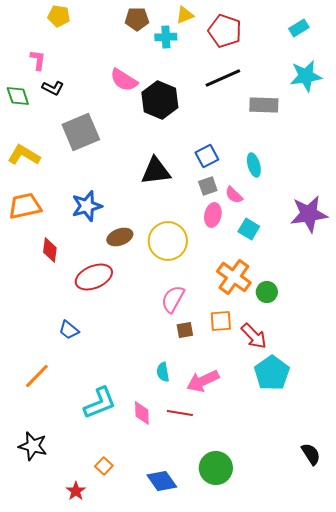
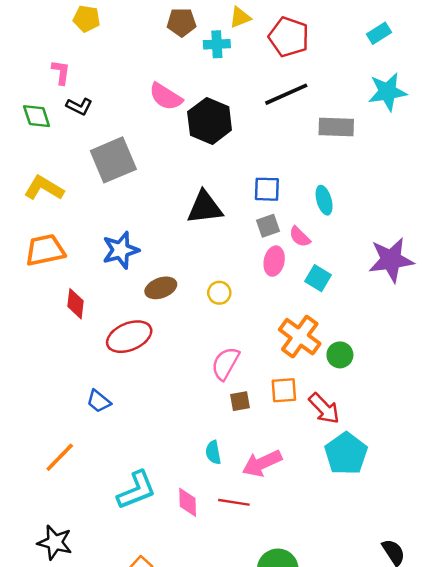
blue square: (207, 156) -> (267, 189), turned 30
yellow circle: (168, 241) -> (219, 293), size x0.5

